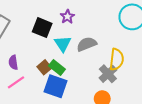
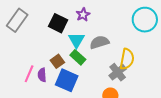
purple semicircle: (13, 62) -> (42, 75), moved
green rectangle: (57, 68) -> (78, 57), moved
pink line: (16, 82) -> (29, 74), turned -36

